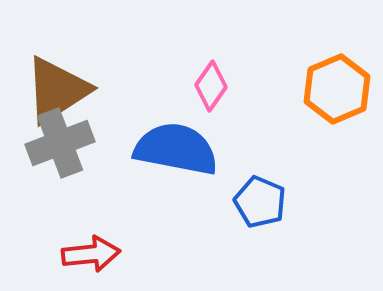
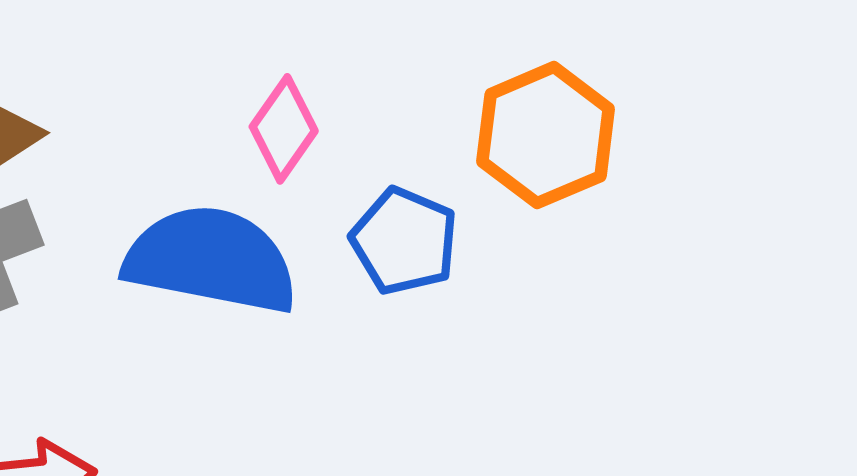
blue pentagon: (260, 202) -> (404, 241), moved

